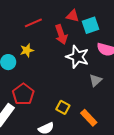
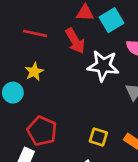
red line: (33, 23) -> (35, 33), turned 48

